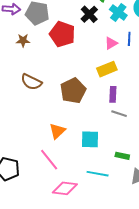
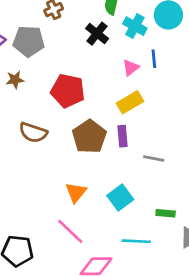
red pentagon: (62, 34) -> (68, 91), moved
purple rectangle: (113, 94) -> (123, 136), moved
cyan square: (90, 139) -> (120, 198), turned -30

